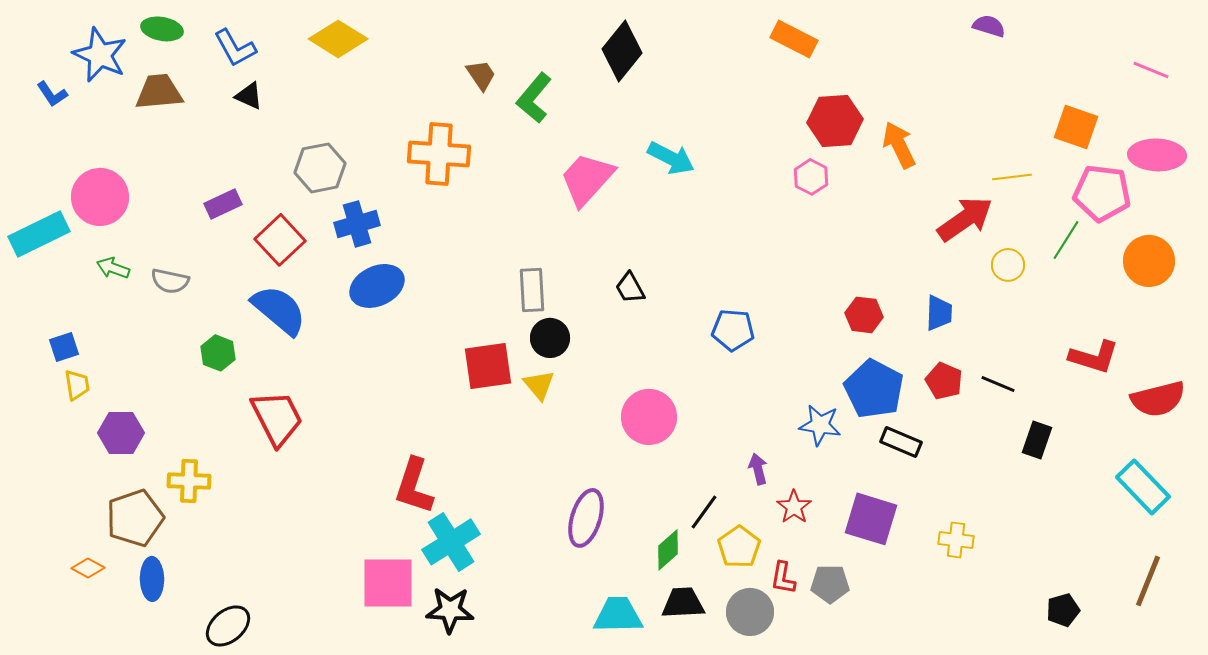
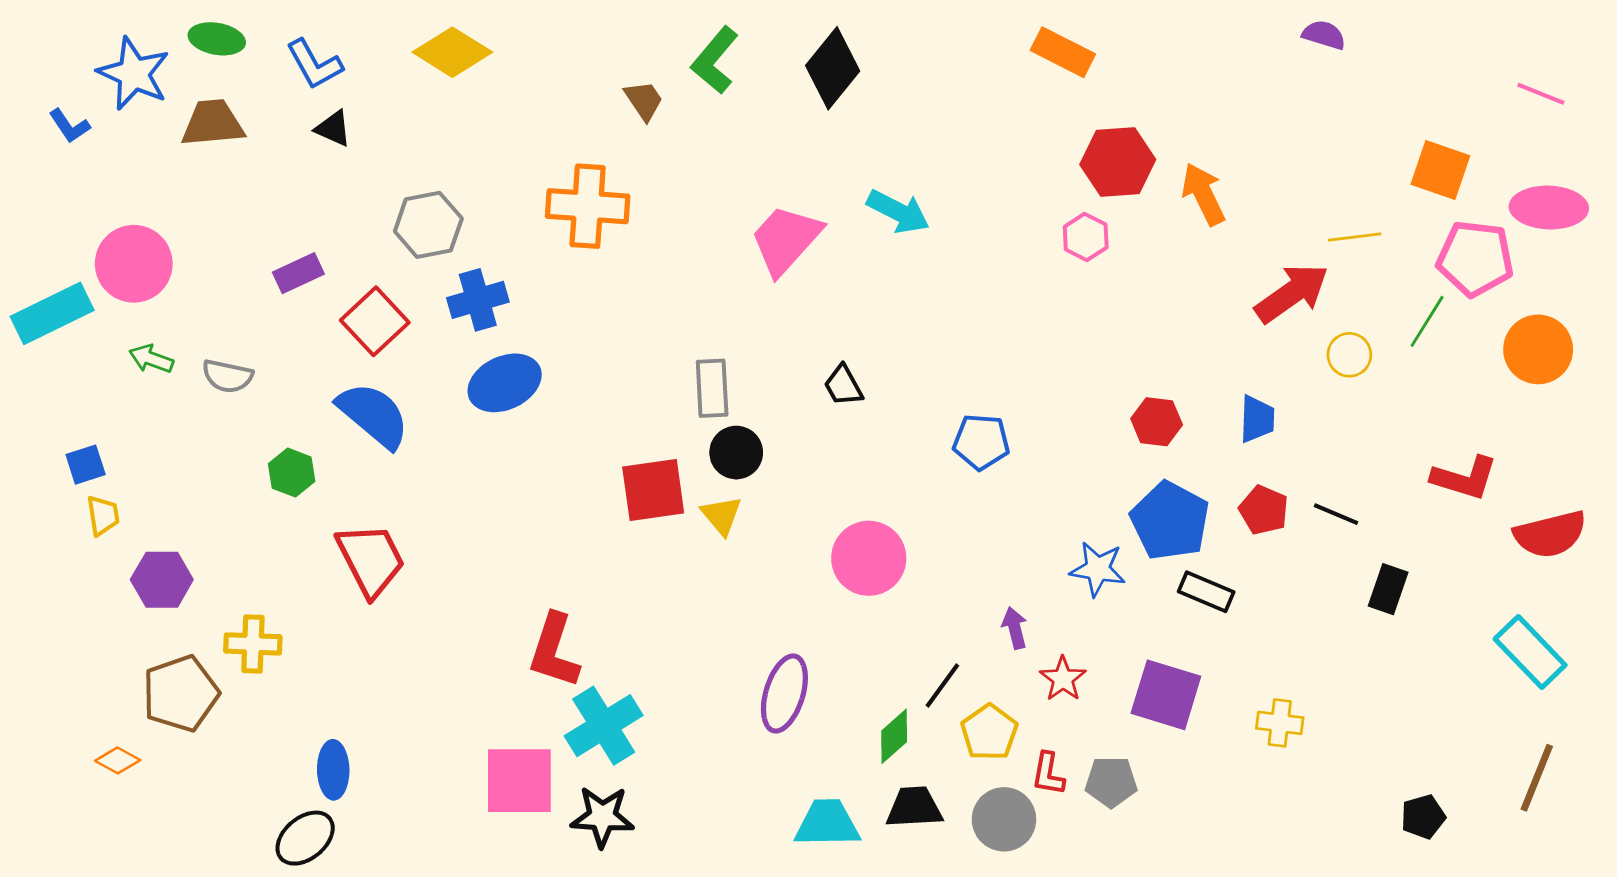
green L-shape: (534, 98) -> (715, 60), moved
blue ellipse: (152, 579) -> (333, 770), moved

